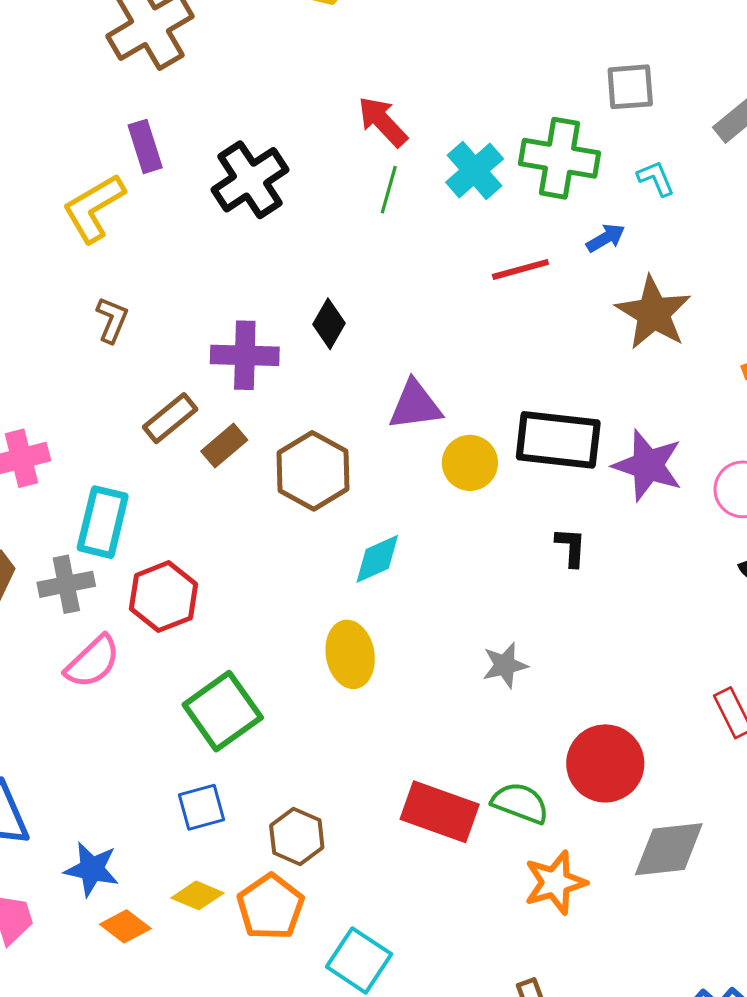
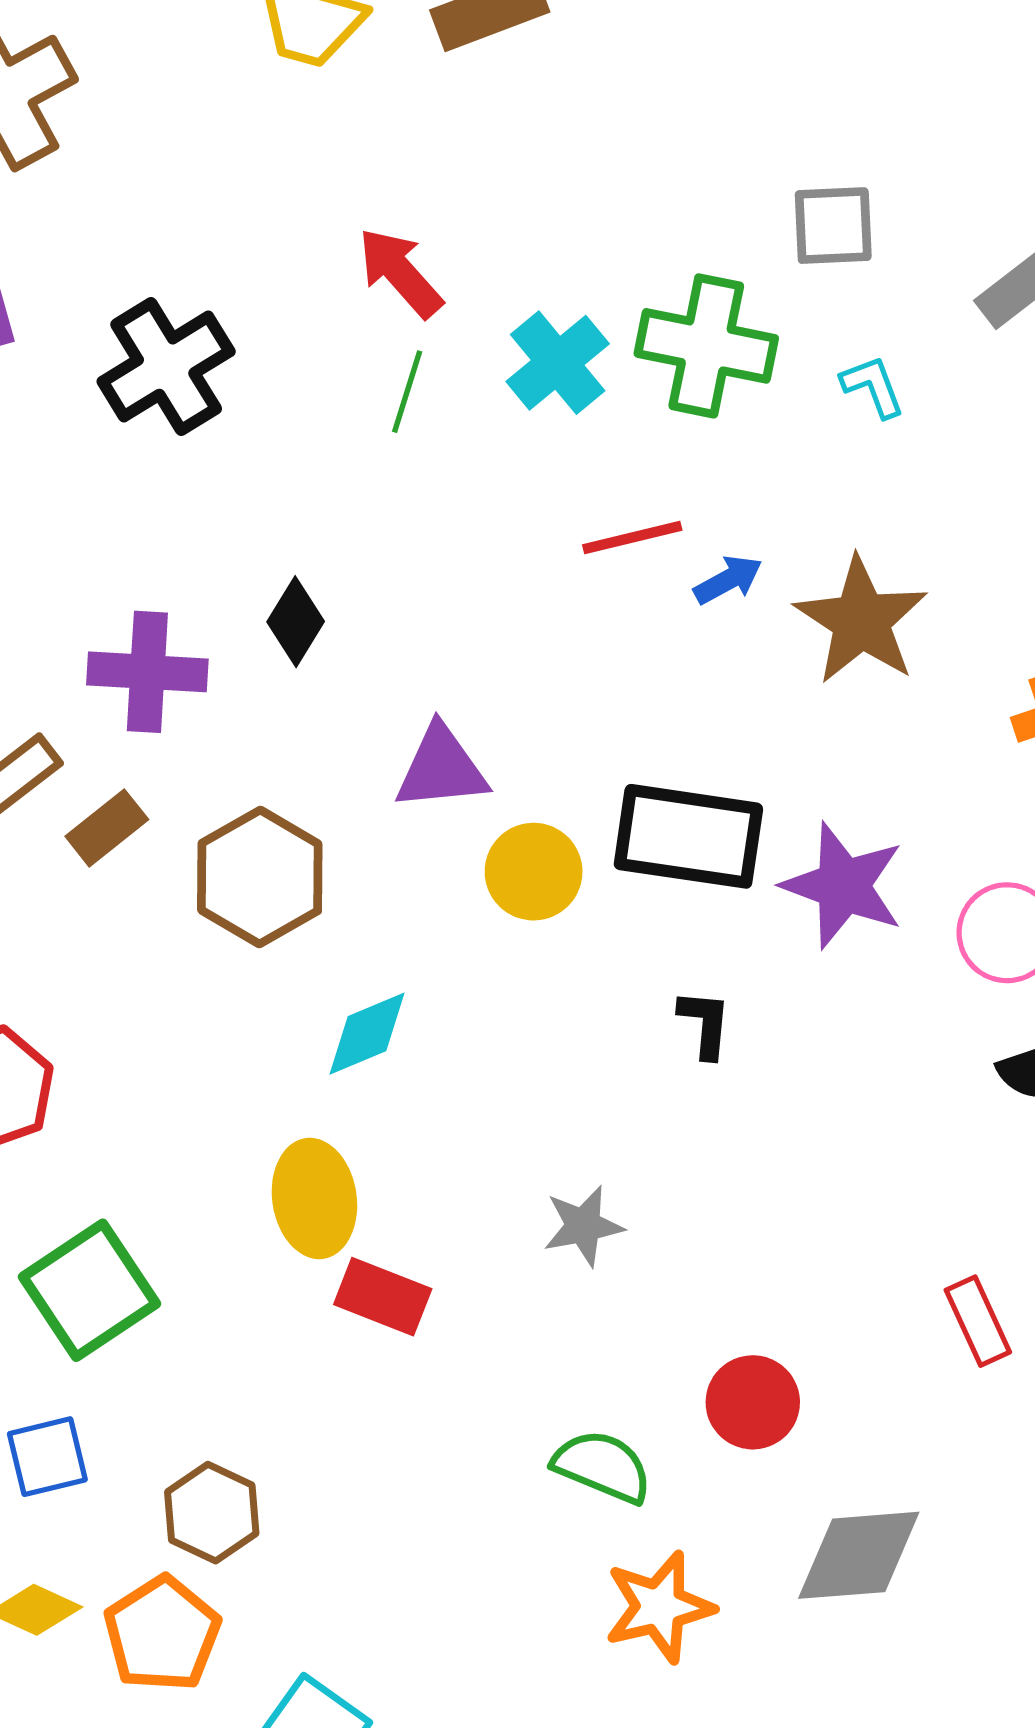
blue arrow: (606, 238) -> (728, 580), moved
red circle: (605, 763) -> (753, 1402), size x0.7
red rectangle: (440, 812) -> (383, 1297), moved, size x0.7

